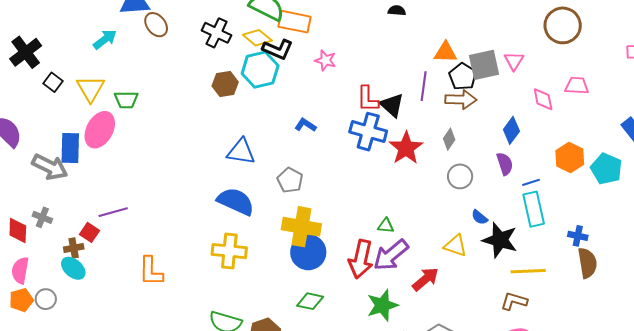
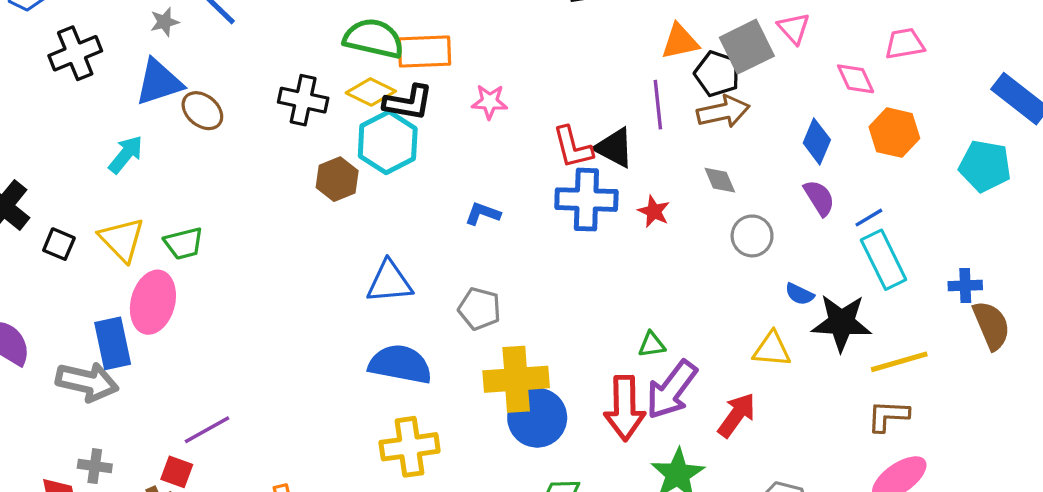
gray diamond: (449, 139) -> (720, 180), turned -45
red star: (406, 148) -> (654, 211), size x0.6
orange hexagon: (570, 157) -> (894, 133), moved

